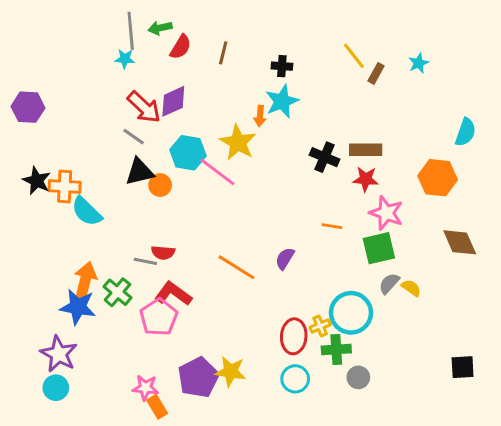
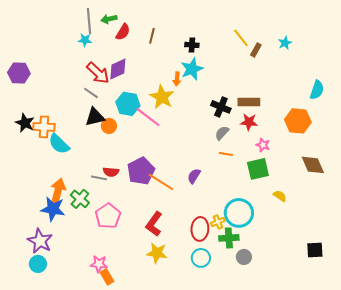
pink star: (386, 213) -> (263, 145), size x0.6
gray semicircle: (389, 283) -> (222, 133), moved
red L-shape: (173, 294) -> (154, 224), moved, turned -90
purple pentagon: (198, 377) -> (141, 171), moved

